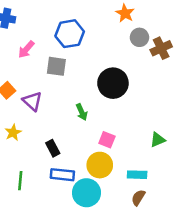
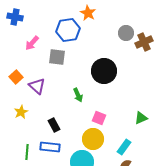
orange star: (125, 13) -> (88, 13), moved
blue rectangle: (62, 175) -> (50, 147), moved
cyan rectangle: (137, 175) -> (124, 147), turned -56

